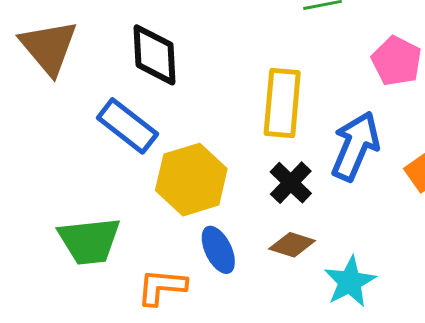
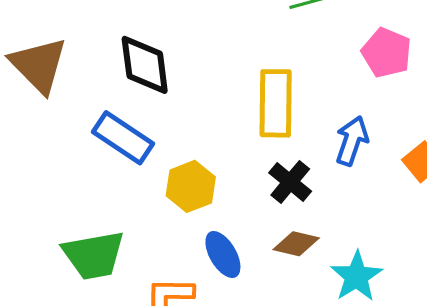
blue arrow: (355, 146) -> (352, 141), size x0.7
yellow hexagon: (191, 180) -> (191, 186), size x0.7

